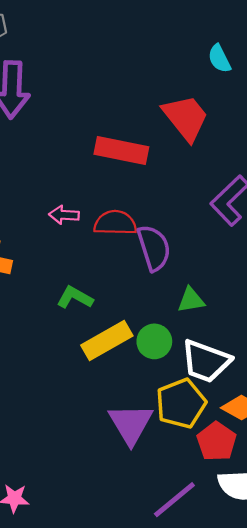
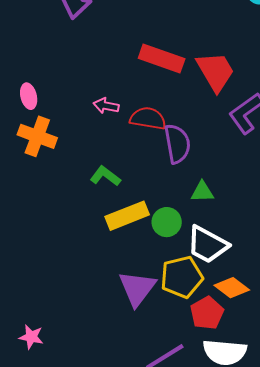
red trapezoid: (186, 118) -> (215, 72), moved

